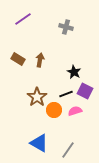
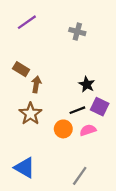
brown arrow: (40, 60) -> (36, 84), moved
brown star: (37, 97) -> (30, 114), moved
blue triangle: (39, 143) -> (25, 168), moved

